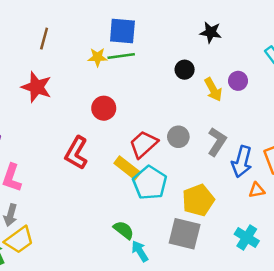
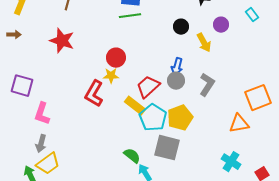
yellow star: (98, 57) -> (111, 76), moved
purple circle: (238, 81) -> (221, 25), moved
blue arrow: (242, 162) -> (177, 67), moved, size x0.7
orange triangle: (257, 190) -> (239, 124), size x1.5
yellow pentagon: (198, 200) -> (180, 118), moved
gray square: (185, 234) -> (167, 148), moved

